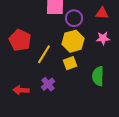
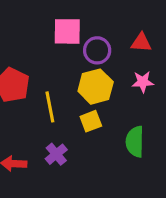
yellow line: (44, 54) -> (50, 107), turned -42

